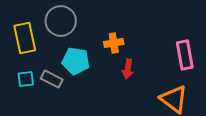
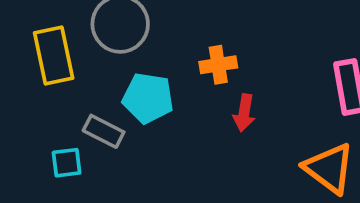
cyan square: (26, 79) -> (67, 163), moved

